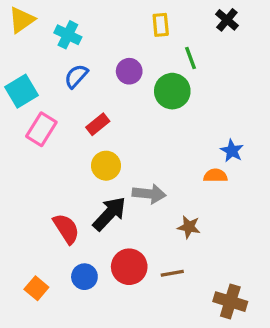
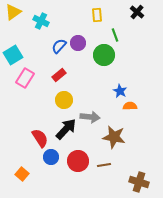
blue semicircle: (76, 76) -> (59, 46), moved
blue star: (232, 151) -> (120, 91), moved
brown star: (189, 227) -> (114, 137), size x1.6
blue circle: (84, 277) -> (51, 157), moved

